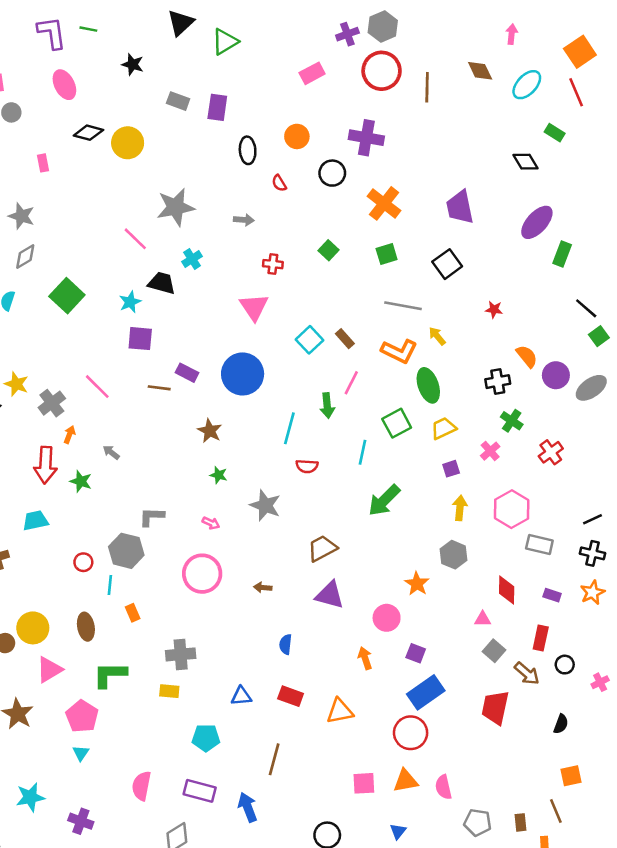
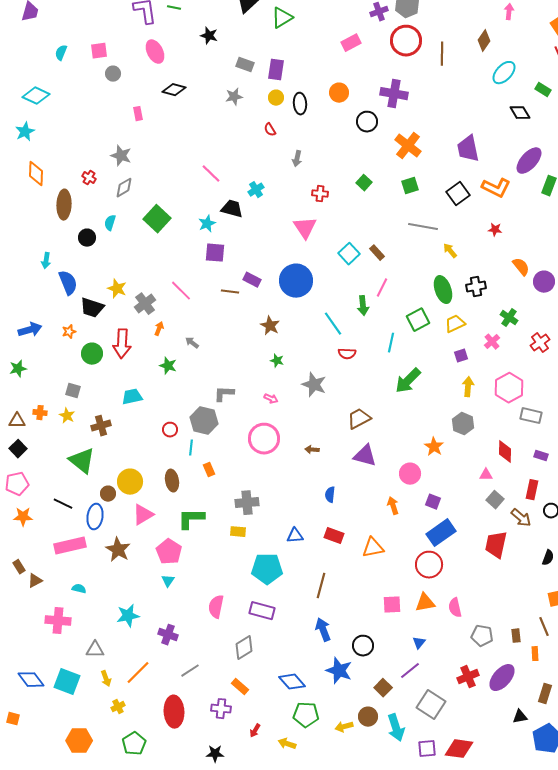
brown diamond: (480, 71) -> (484, 41), turned 60
cyan ellipse: (527, 85) -> (504, 73), moved
yellow circle: (128, 143) -> (276, 98), moved, size x0.6
red semicircle: (279, 183) -> (270, 130), moved
gray star: (176, 207) -> (234, 97), moved, size x0.6
gray arrow: (244, 220) -> (297, 159), turned 98
orange L-shape: (399, 351) -> (496, 188), moved
black cross: (498, 382) -> (476, 287), moved
cyan line: (289, 428) -> (333, 324), turned -50
red arrow: (45, 465) -> (122, 344), moved
cyan pentagon: (206, 738) -> (267, 569), size x1.4
blue arrow: (248, 807) -> (323, 630), moved

